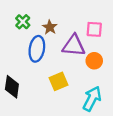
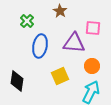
brown star: (50, 27) -> (60, 11), moved
orange circle: (94, 61) -> (92, 66), moved

